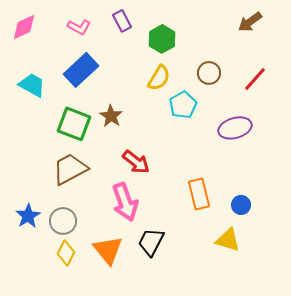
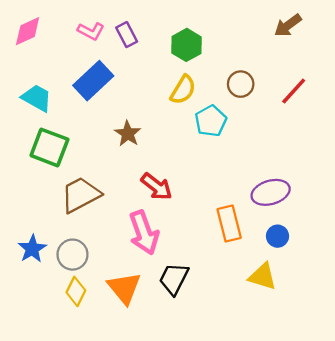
purple rectangle: (122, 21) -> (127, 35), moved
green square: (74, 124) -> (49, 147), moved
purple ellipse: (235, 128) -> (271, 192), moved

